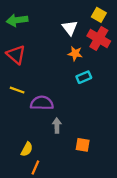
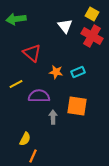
orange star: (75, 54) -> (56, 72), moved
red triangle: (16, 55) -> (32, 53), moved
yellow line: (17, 90) -> (16, 84), turned -48
orange square: (83, 145) -> (77, 106), moved, size x1.5

